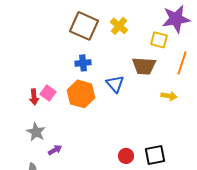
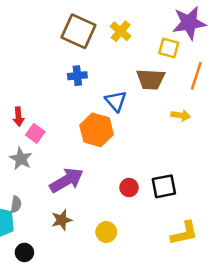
pink square: (48, 93) -> (35, 133), moved
orange hexagon: (81, 94) -> (97, 130), moved
purple arrow: (55, 150) -> (67, 180), moved, size x2.0

